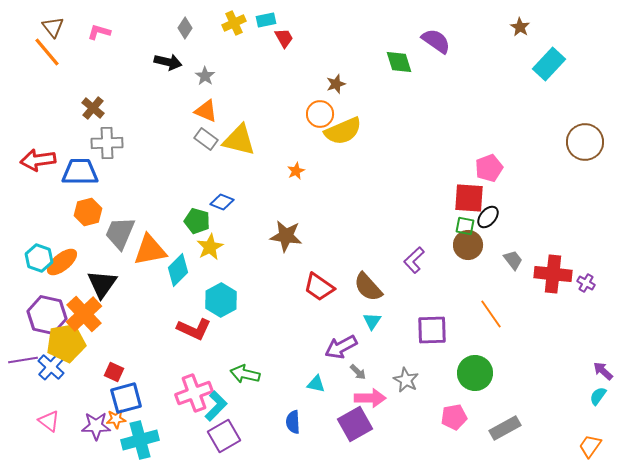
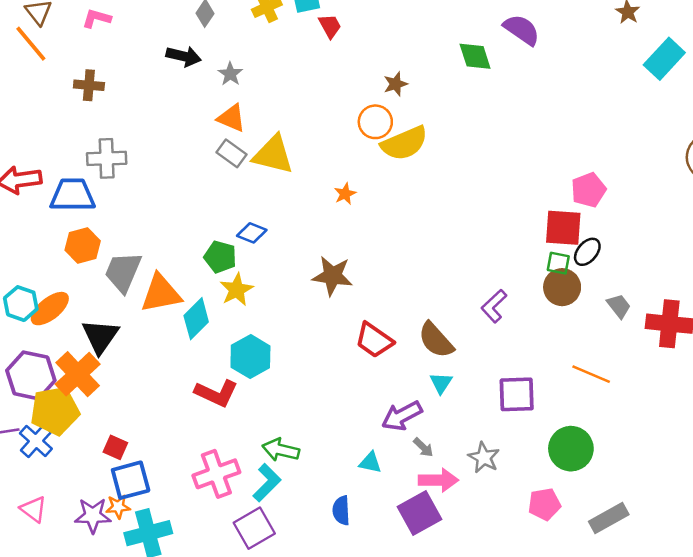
brown cross: (93, 108) -> (89, 85), moved, turned -35
orange line: (491, 314) -> (591, 374), turned -32
cyan L-shape: (216, 406) -> (267, 483), moved

